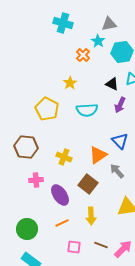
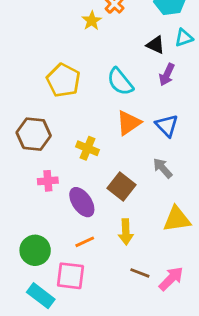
yellow star: (70, 83) -> (92, 21), moved
cyan semicircle: (87, 110) -> (120, 82), turned 55
orange triangle: (98, 155) -> (129, 123), moved
pink square: (74, 247) -> (71, 276), moved, size x1.5

